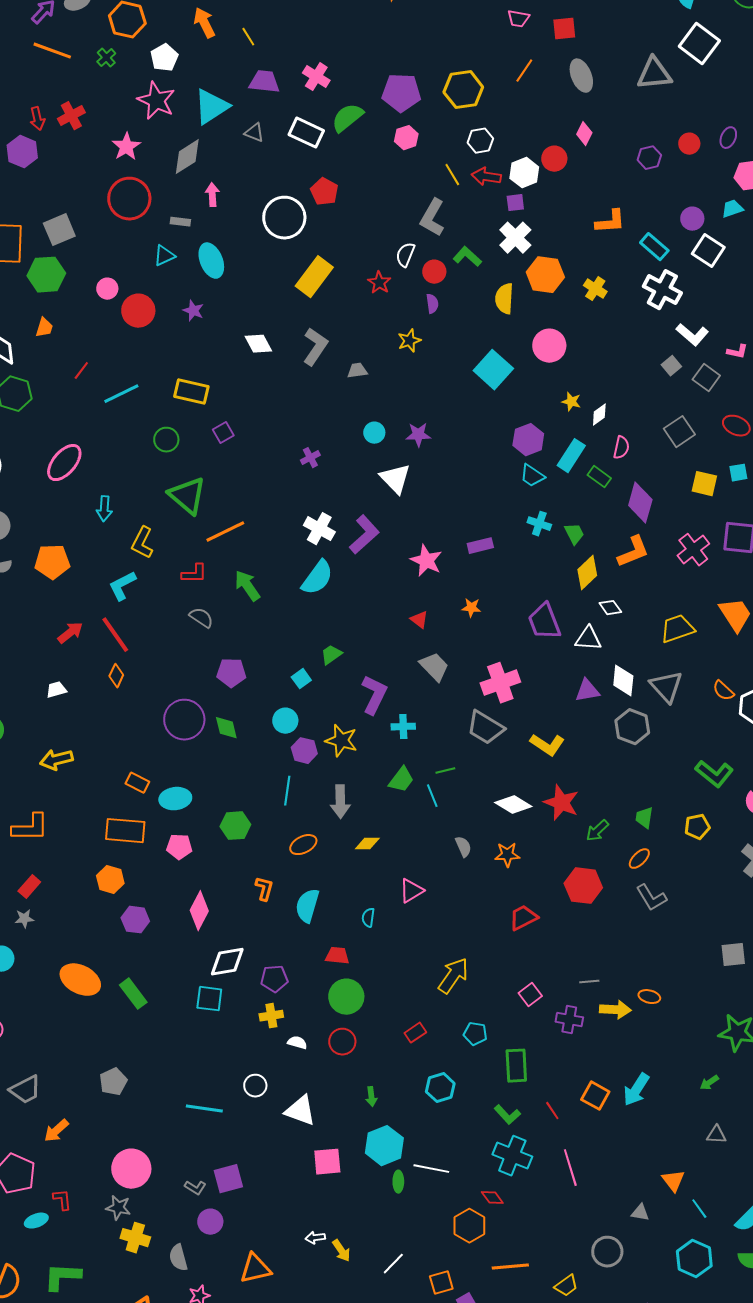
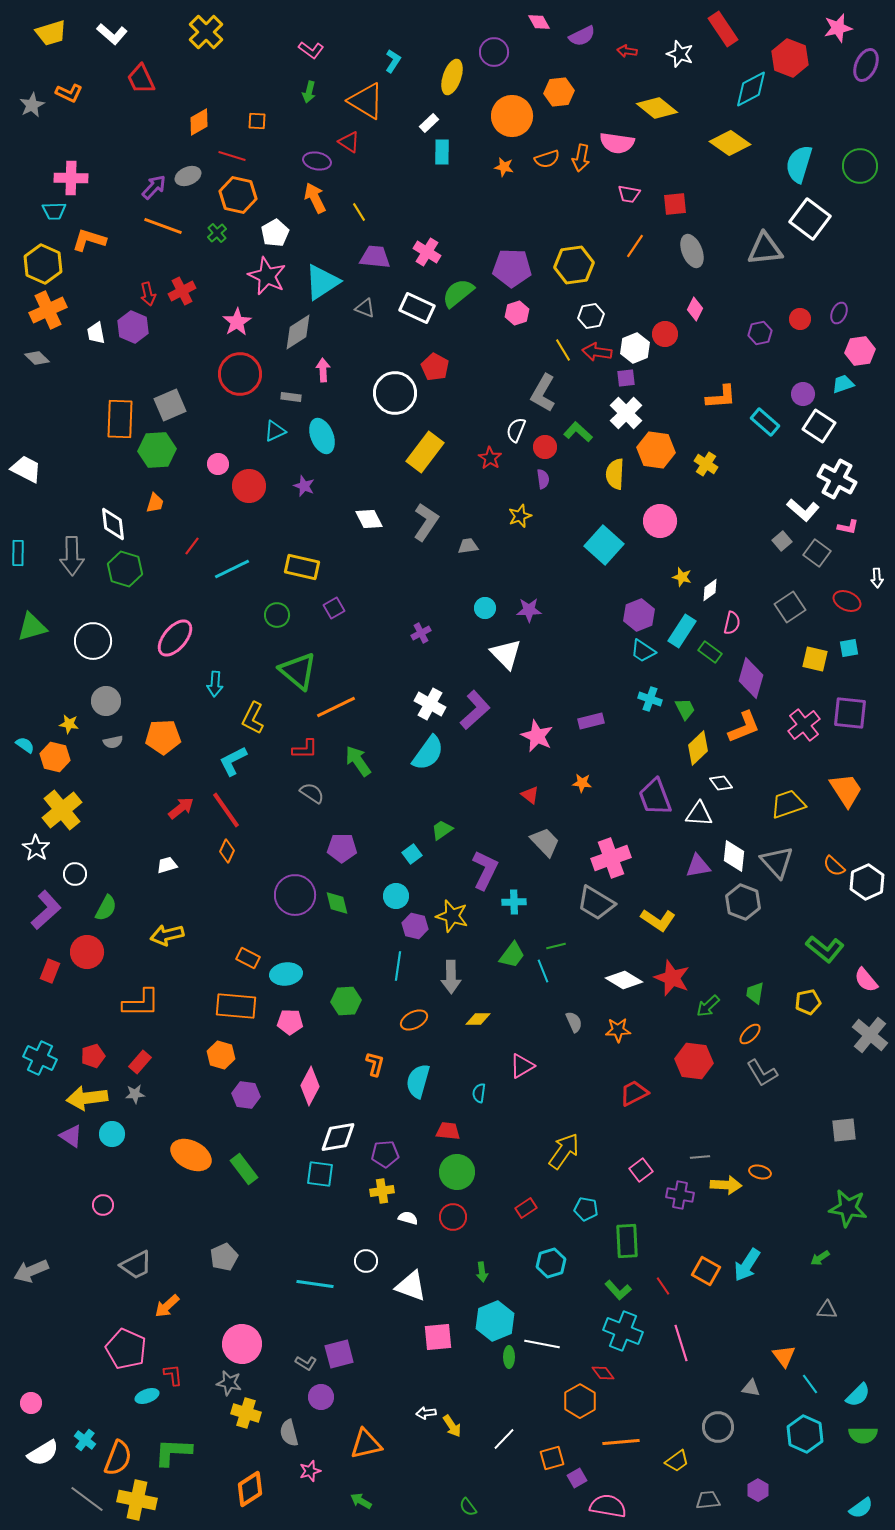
white cross: (662, 290) -> (837, 479), moved

